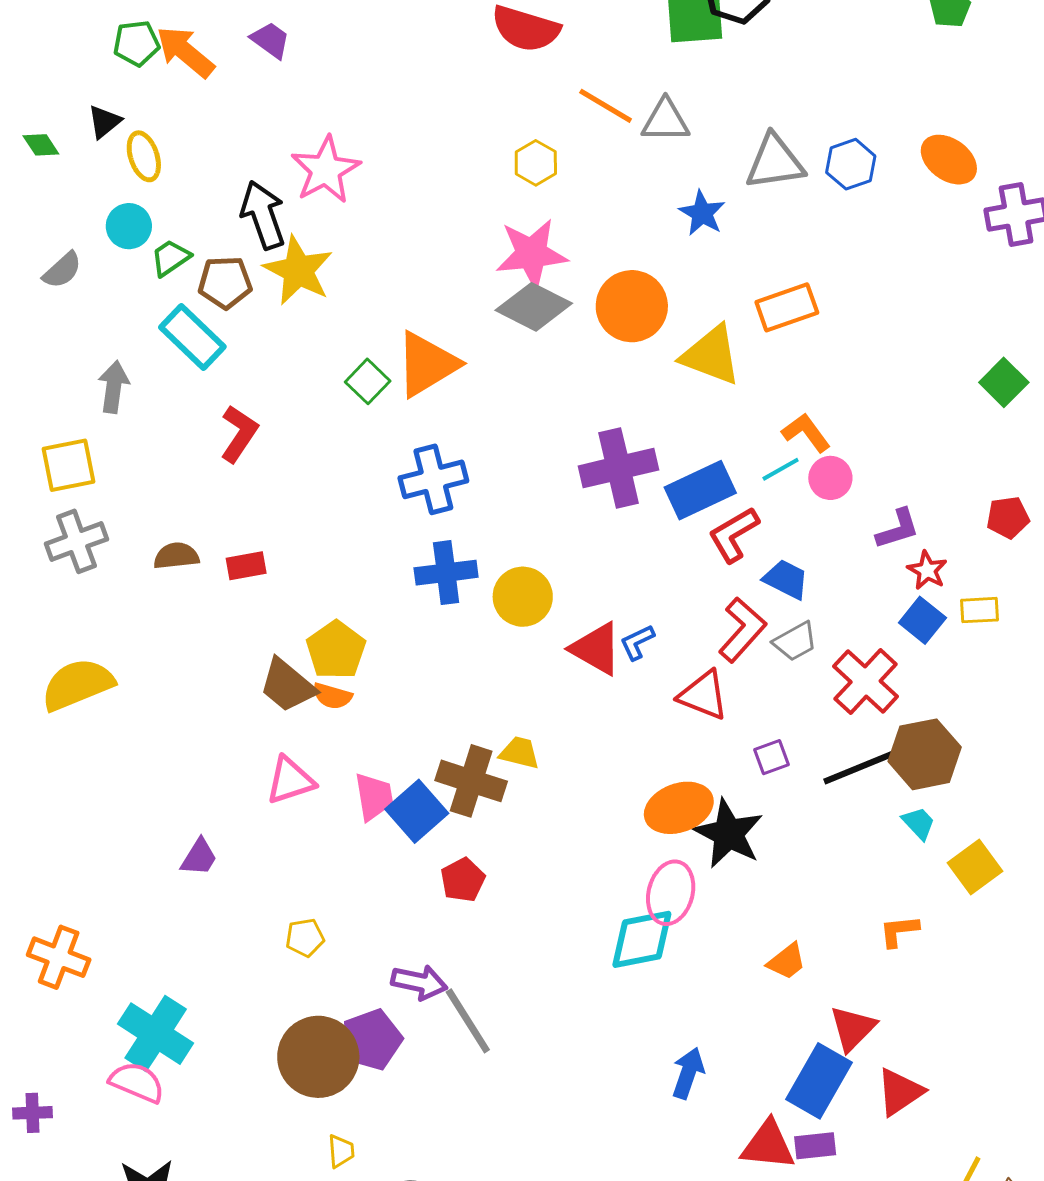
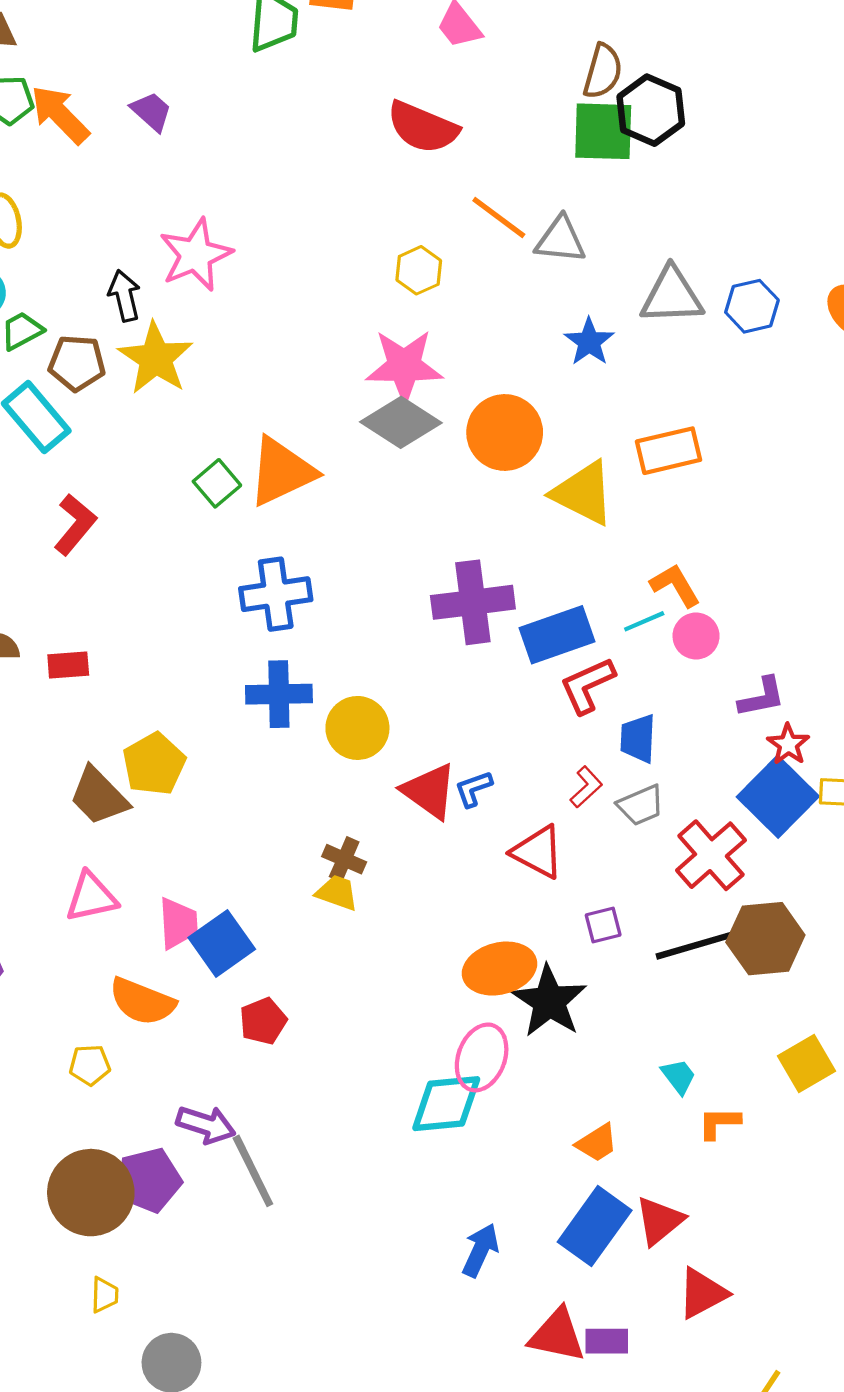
black arrow: (263, 215) -> (124, 296), size x0.7
blue trapezoid: (786, 579) -> (638, 738), turned -120
blue square: (922, 620) -> (778, 797), size x1.6
red L-shape: (742, 630) -> (586, 787), size x0.6
orange semicircle: (332, 696) -> (142, 1002), moved, size x1.6
brown cross: (471, 781) -> (344, 859), moved, size x0.6
cyan trapezoid: (919, 823) -> (679, 1076), moved
blue rectangle: (819, 1081) -> (595, 1226), moved

